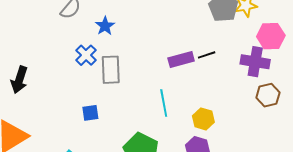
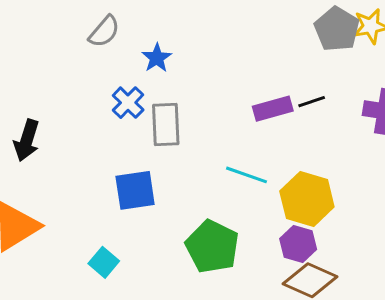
cyan line: (164, 103) -> (247, 175), turned -60
blue square: (90, 113) -> (135, 190), size x1.6
yellow hexagon: (203, 119) -> (307, 199), size x1.6

